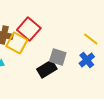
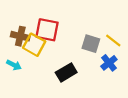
red square: (29, 29) -> (47, 30), turned -30
gray square: (58, 57) -> (91, 44), moved

